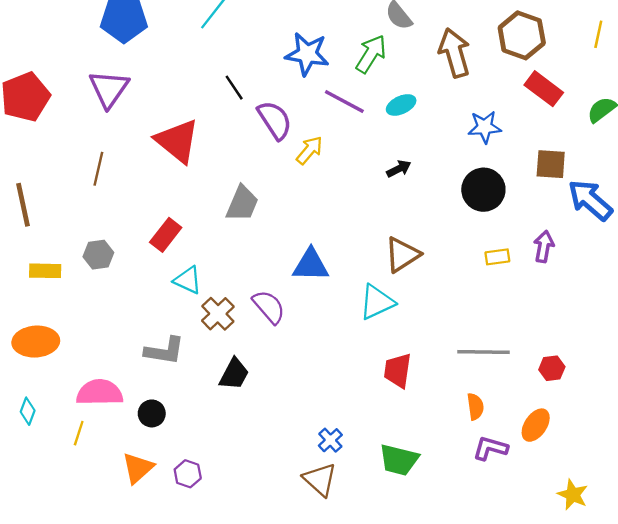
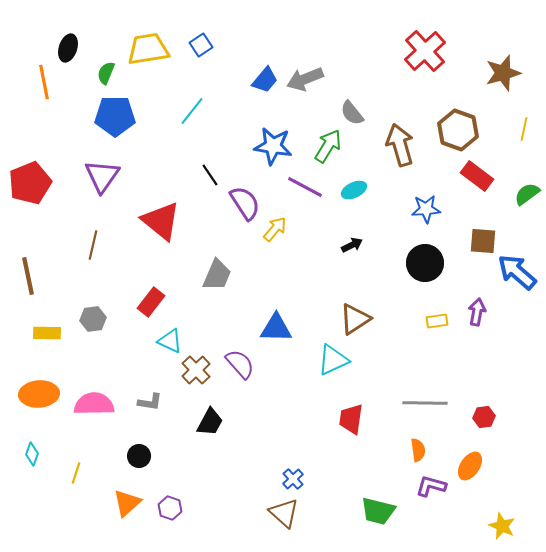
gray L-shape: (165, 351) -> (150, 402), size x0.7
pink semicircle: (100, 393) -> (94, 404), moved
green trapezoid: (399, 460) -> (378, 511), moved

